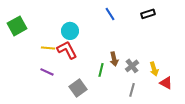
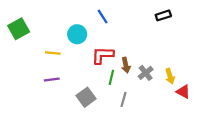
blue line: (110, 14) -> (103, 17), moved
red L-shape: (67, 50) -> (103, 55), moved, turned -60
purple line: (47, 72) -> (52, 80), turned -32
gray line: (132, 90) -> (124, 99), moved

